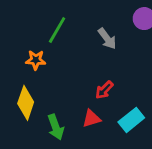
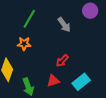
orange star: (36, 60) -> (24, 44), moved

